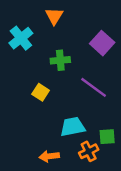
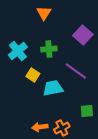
cyan cross: (21, 38) -> (18, 51), moved
cyan trapezoid: (73, 127) -> (53, 88), moved
orange cross: (89, 151) -> (62, 128), moved

